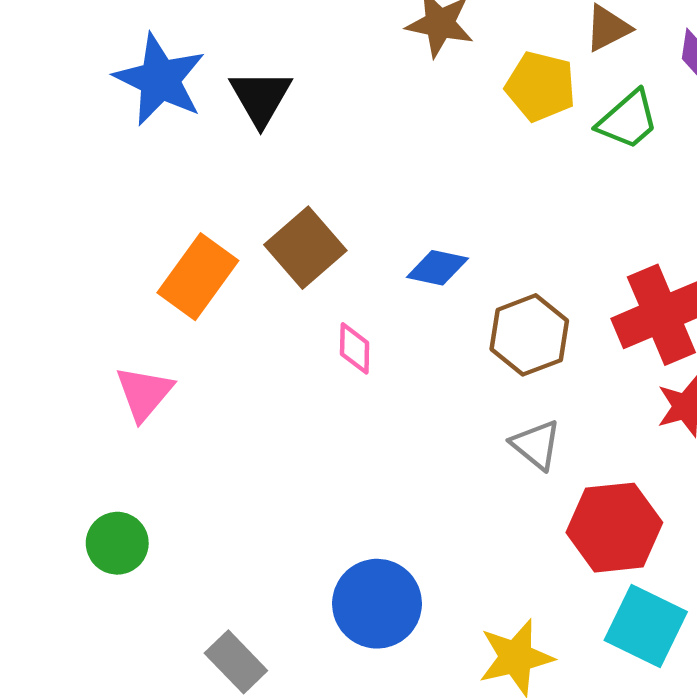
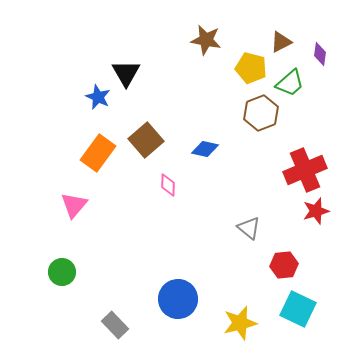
blue star: (160, 80) -> (98, 97), moved, size x0.6
brown hexagon: (529, 335) -> (261, 113), moved
red hexagon: (614, 528) -> (284, 265), size x0.7

